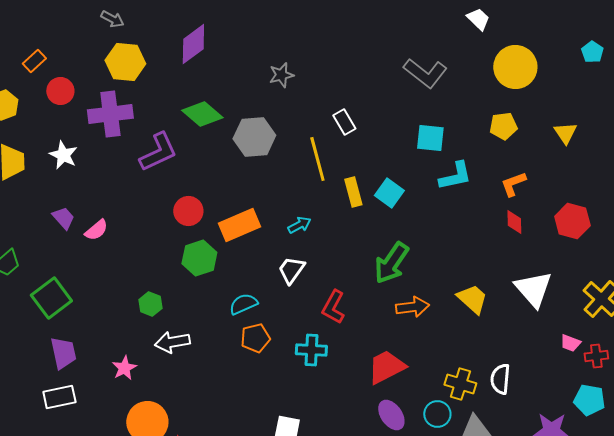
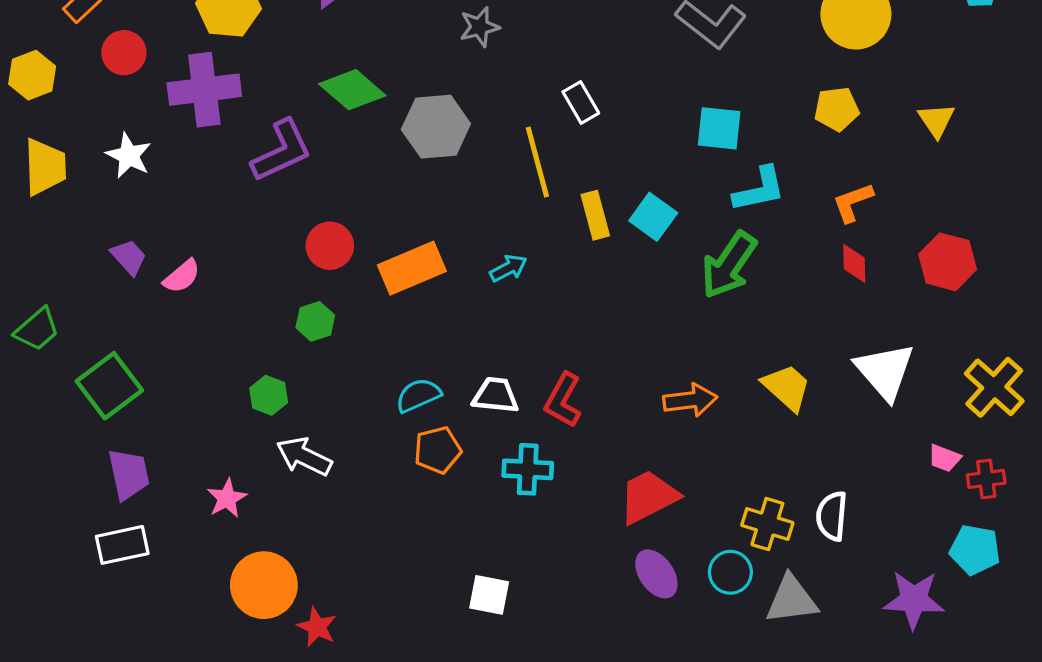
green hexagon: (199, 258) -> (315, 321), moved, size x0.7
green arrow: (391, 263) -> (729, 265), moved
white trapezoid: (291, 270) -> (496, 395), moved, turned 60
white arrow: (172, 342) -> (304, 456), turned 36

